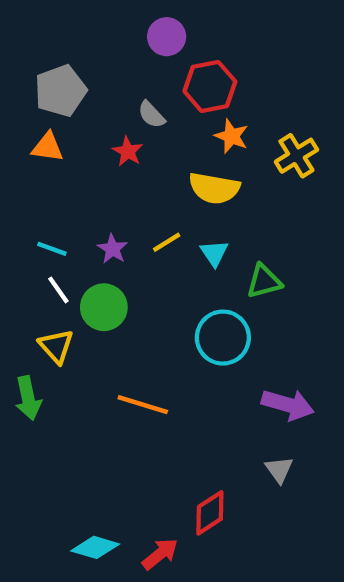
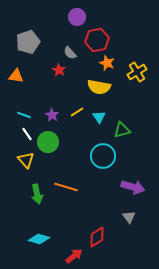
orange triangle: (48, 147) -> (16, 76), moved
green arrow: (28, 398) -> (37, 194), moved
cyan diamond: (95, 547) -> (39, 239), moved

